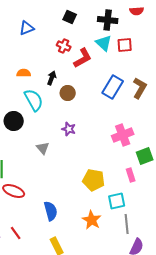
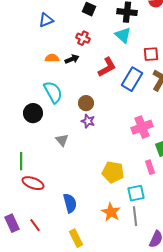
red square: (125, 45) -> (151, 54), moved
red L-shape: (83, 58) -> (107, 67), moved
orange semicircle: (24, 73) -> (52, 58), moved
black arrow: (52, 78) -> (72, 59), moved, turned 48
brown circle: (68, 93) -> (86, 103), moved
gray line: (127, 224) -> (135, 216), moved

